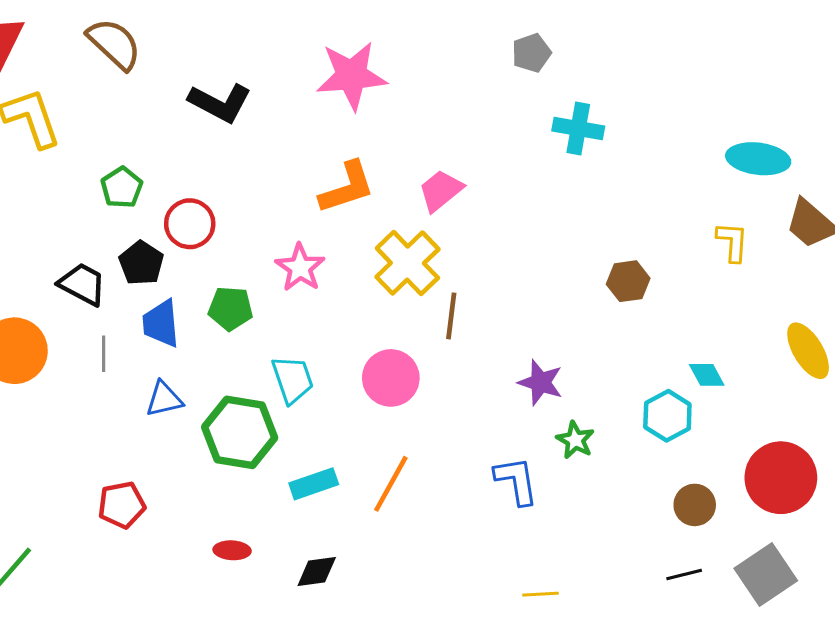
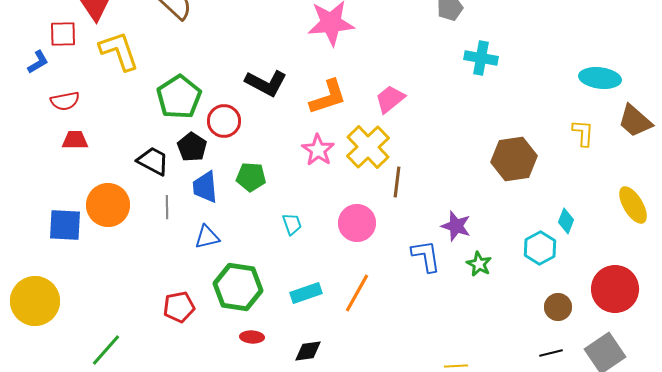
black L-shape: (220, 103) -> (266, 83), moved
green pentagon: (122, 187) -> (179, 97), size x1.6
pink star: (300, 268) -> (318, 150), moved
brown hexagon: (628, 281) -> (514, 159), size x1.6
cyan diamond: (707, 375) -> (566, 221), turned 50
cyan trapezoid: (293, 379) -> (292, 224), size x0.7
green hexagon: (240, 432) -> (238, 287), moved
blue L-shape: (516, 481) -> (426, 256), moved

